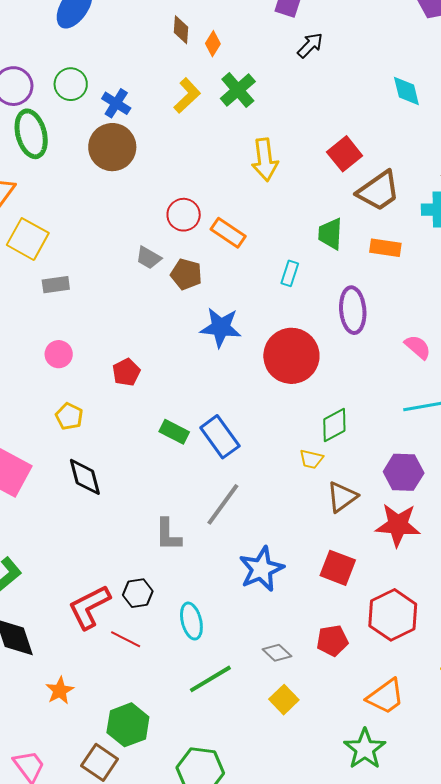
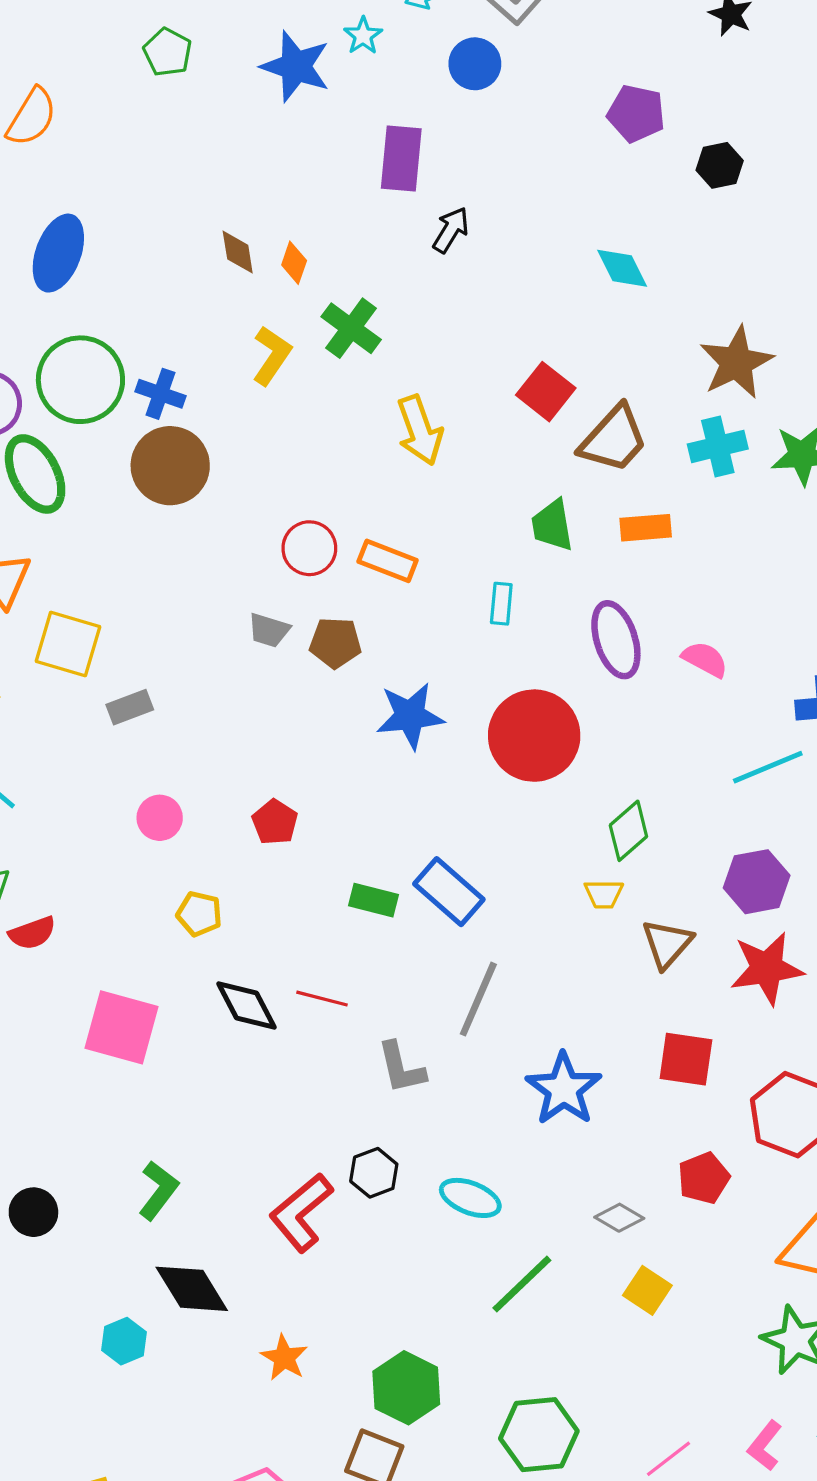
green circle: (71, 84) -> (80, 380), size x1.6
pink semicircle: (418, 347) -> (705, 659), moved
cyan ellipse: (191, 621) -> (470, 1198), turned -42
red line: (126, 639) -> (322, 999), moved

